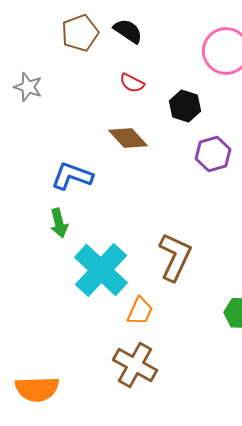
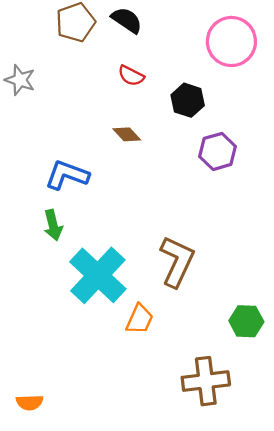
brown diamond: (128, 138) -> (127, 134), size x0.7
brown cross: (135, 365) -> (206, 381), moved, turned -36
orange semicircle: (37, 389) -> (30, 402), size x0.6

